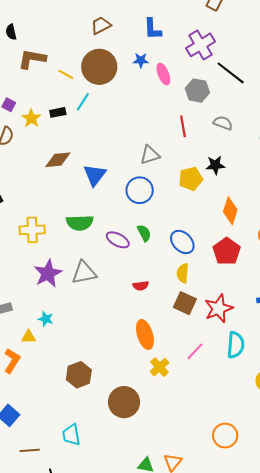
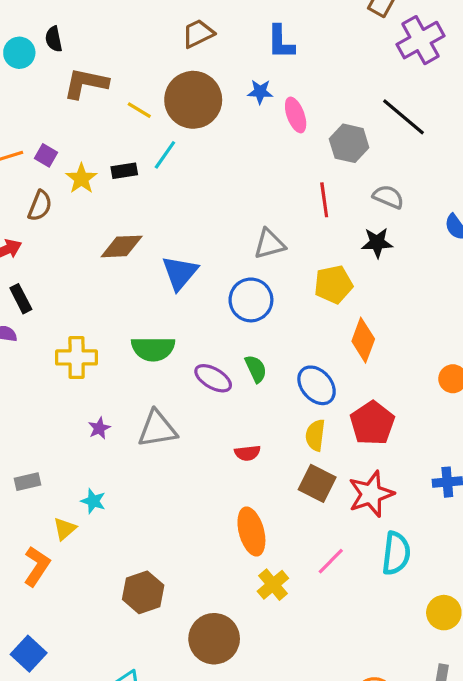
purple cross: (200, 45) -> (420, 40), moved
black star: (215, 165) -> (377, 243), moved
orange diamond: (230, 211) -> (363, 340), moved
red pentagon: (227, 251) -> (372, 423), moved
purple star: (48, 273) -> (99, 428), size x0.5
yellow triangle: (29, 337) -> (65, 529), turned -42

